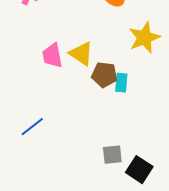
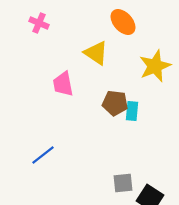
yellow triangle: (81, 54) -> (96, 53), moved

